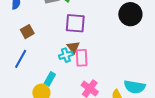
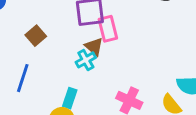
brown square: (27, 32) -> (36, 36), moved
pink rectangle: (82, 58) -> (108, 29), moved

